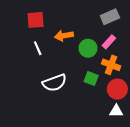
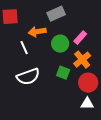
gray rectangle: (110, 17) -> (56, 14), moved
white line: (38, 48) -> (24, 48), moved
orange cross: (111, 65) -> (82, 60), turned 30

